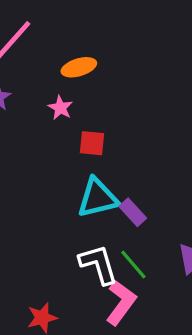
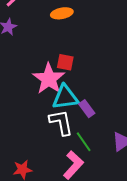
pink star: (60, 108) -> (49, 79), moved, size x2.0
white L-shape: (98, 264) -> (61, 122), moved

